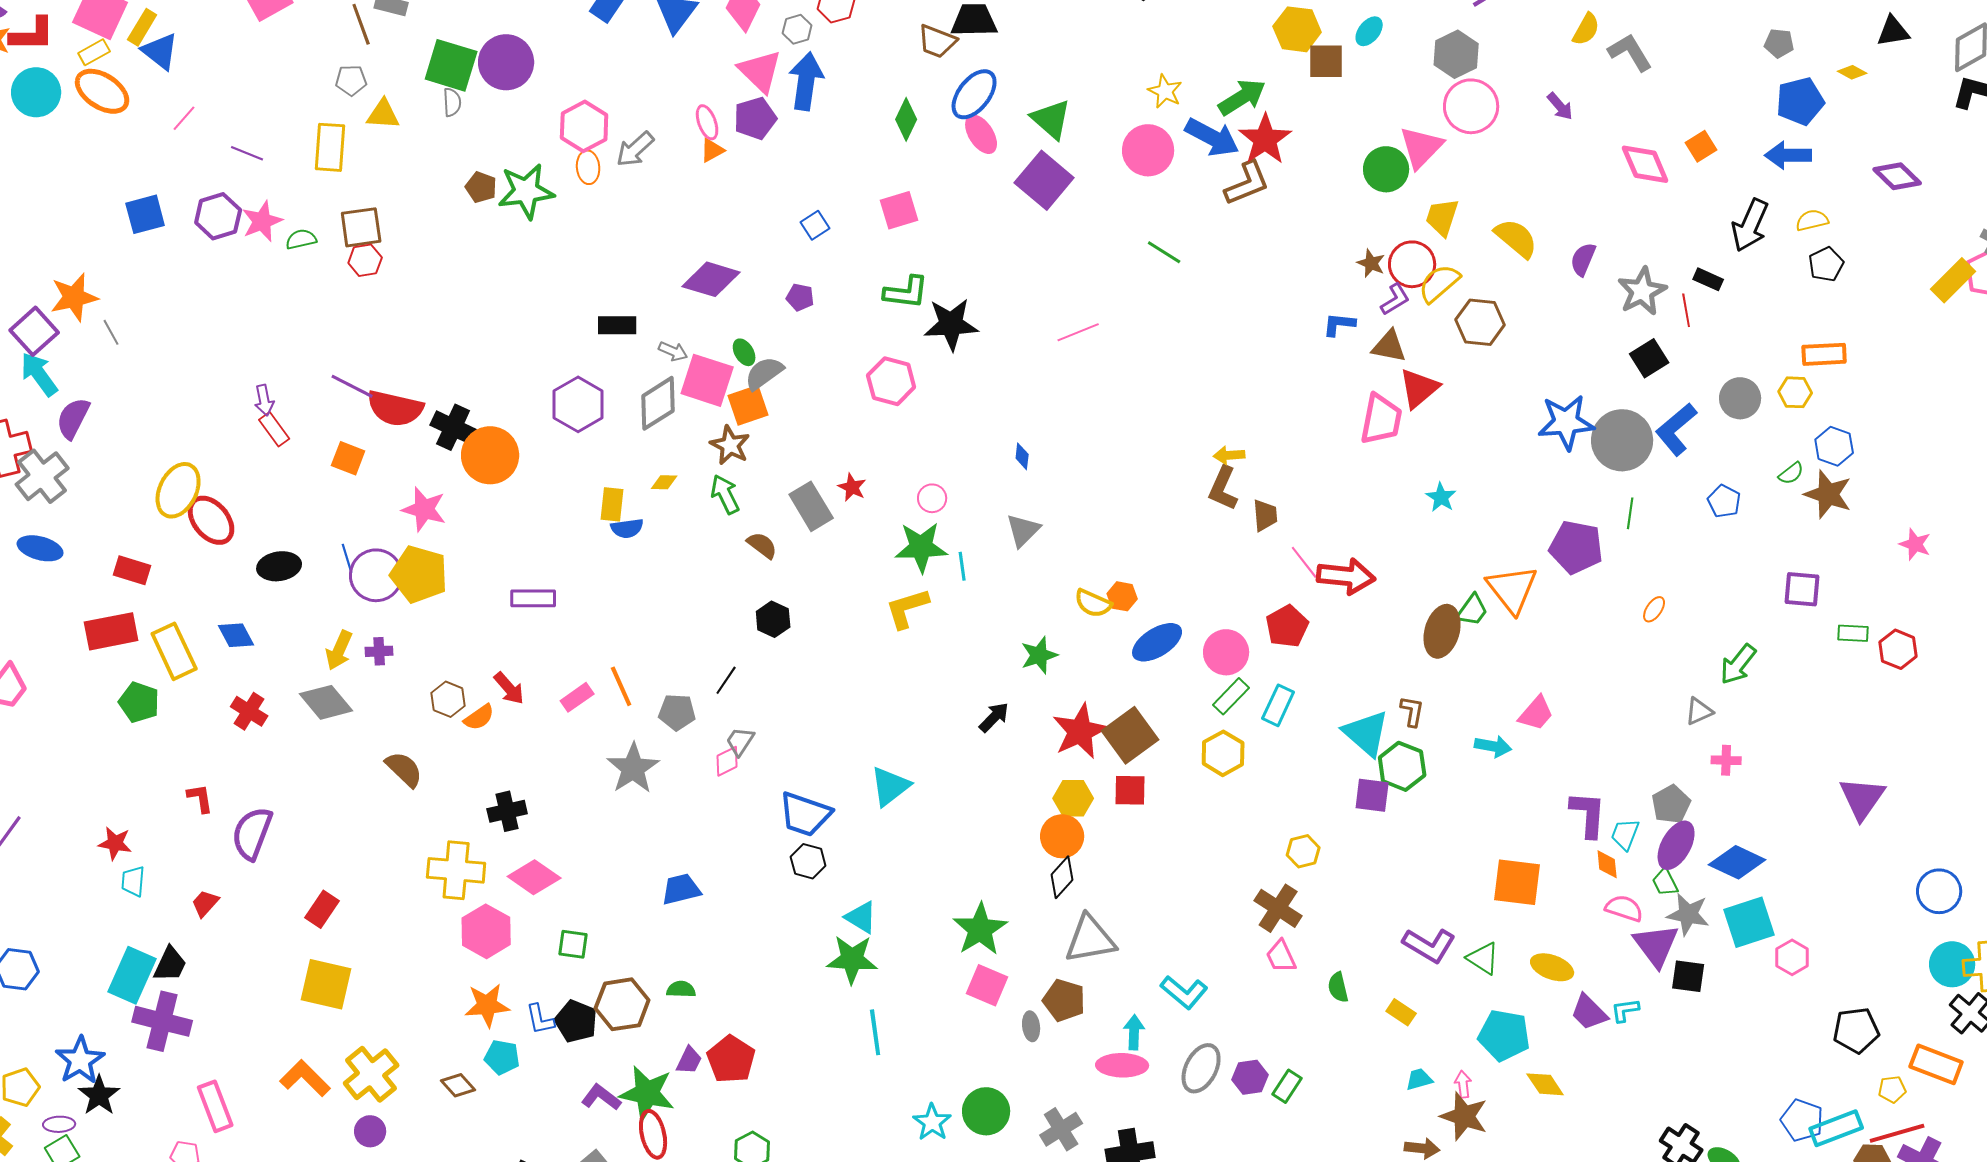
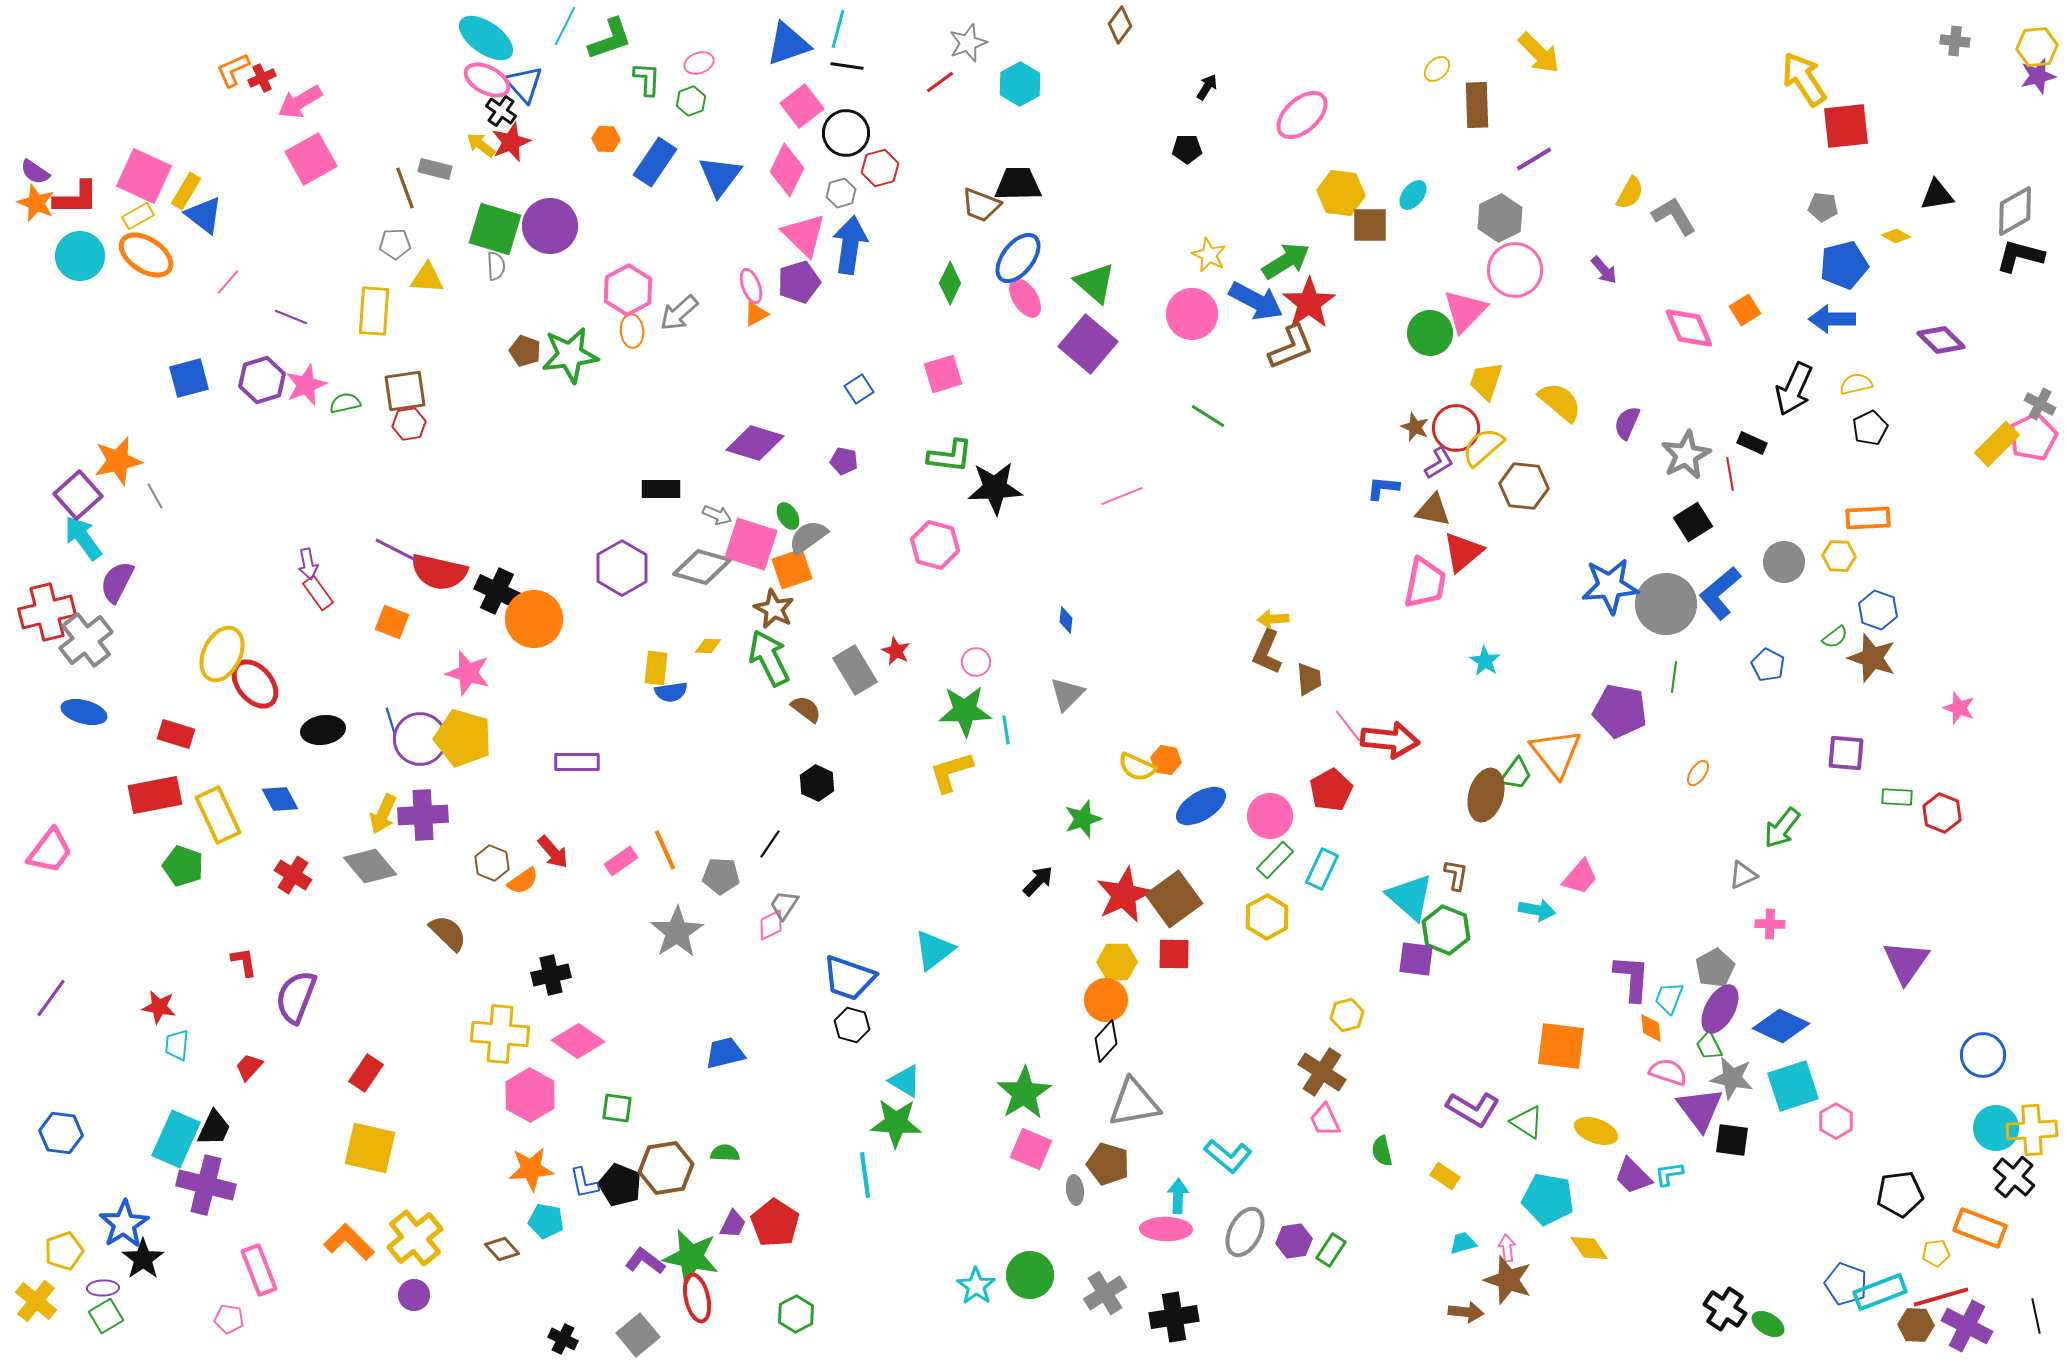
gray diamond: (658, 403) -> (702, 567), turned 48
green arrow: (725, 494) -> (769, 658), size x1.4
purple cross: (379, 651) -> (423, 815), size x1.8
cyan line: (875, 1032) -> (865, 1175), moved

